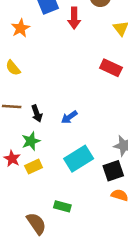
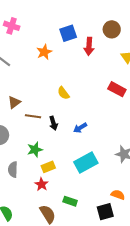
yellow semicircle: (13, 68) -> (63, 93), moved
green star: (31, 141) -> (35, 150), moved
red star: (12, 159) -> (42, 184), moved
black square: (113, 171) -> (105, 212), moved

